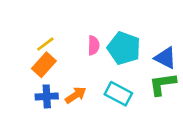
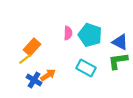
yellow line: (45, 44) -> (25, 59), moved
orange arrow: (76, 95) -> (48, 75), moved
blue cross: (47, 96) -> (34, 80), moved, turned 35

